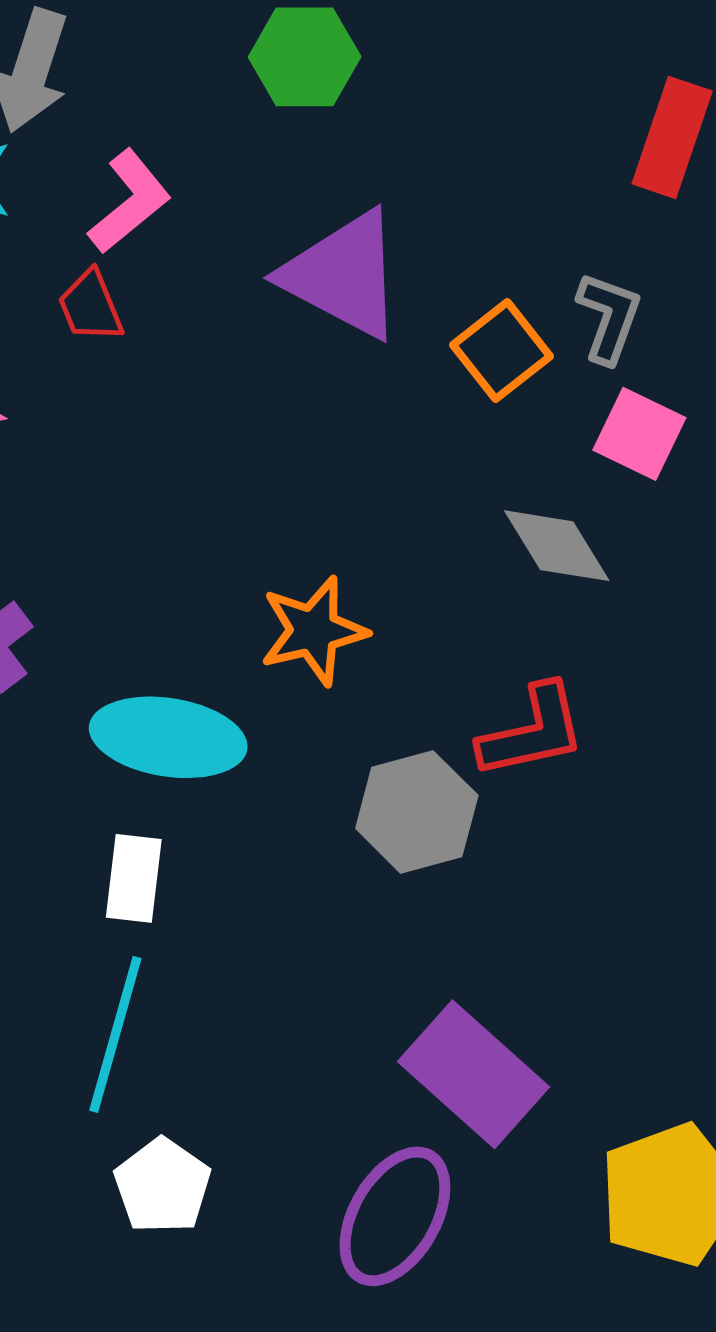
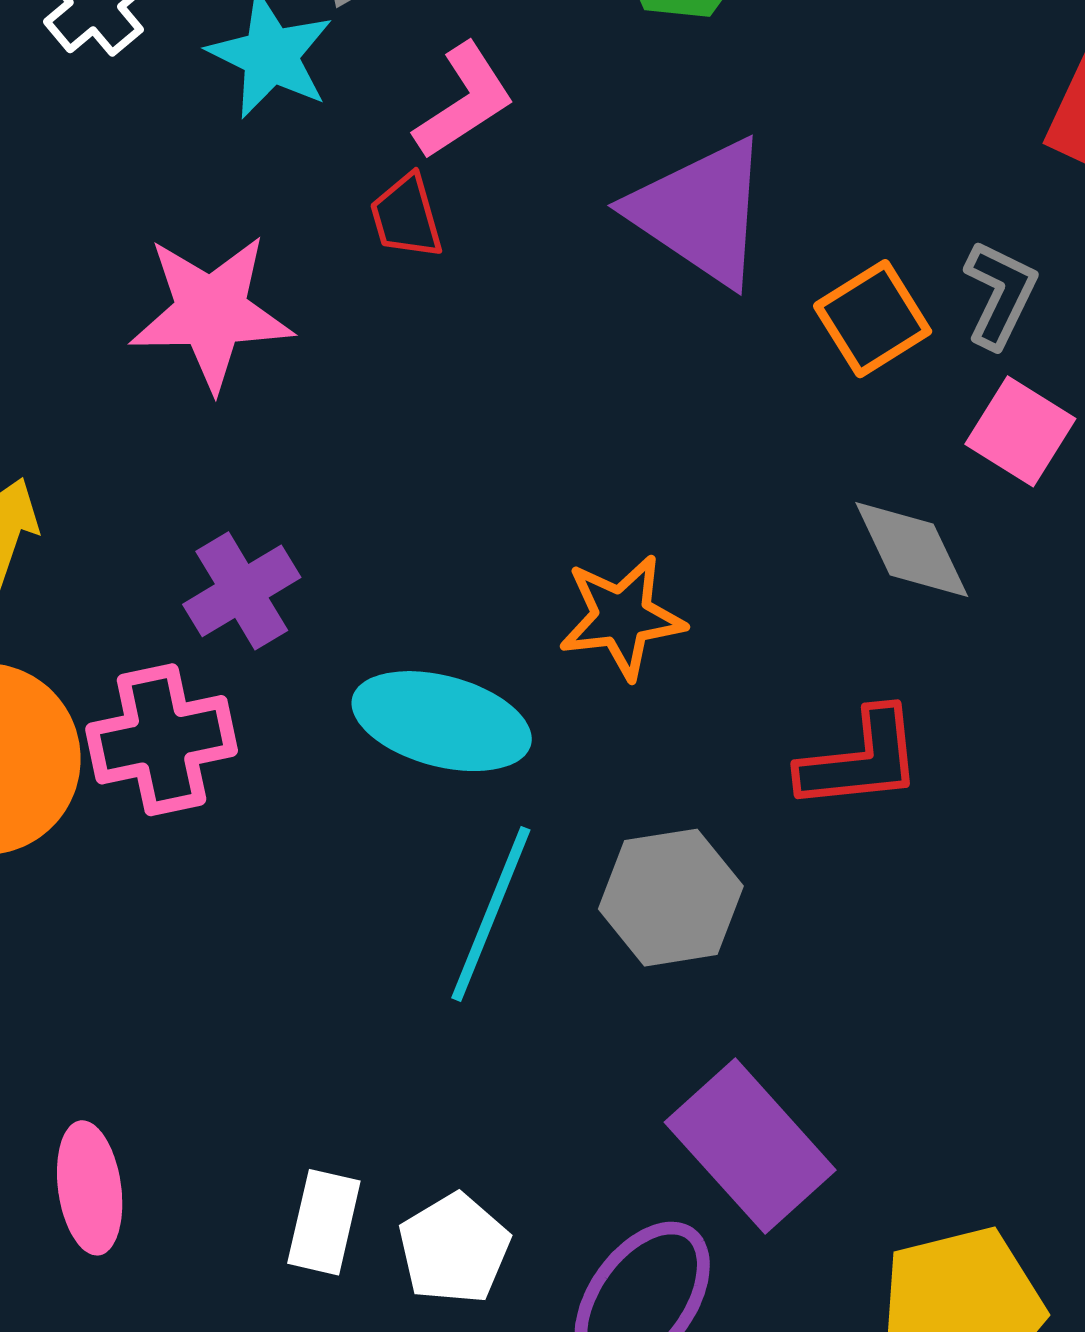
gray hexagon: (417, 812) -> (671, 898), moved
white rectangle: (134, 878) -> (324, 1222), moved
cyan line: (115, 1034) -> (491, 914), moved
white pentagon: (162, 1186) -> (454, 1249), moved

